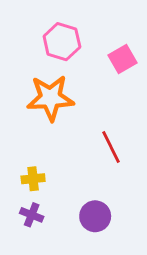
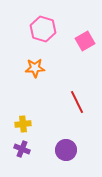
orange star: (50, 98) -> (35, 68), size x0.6

